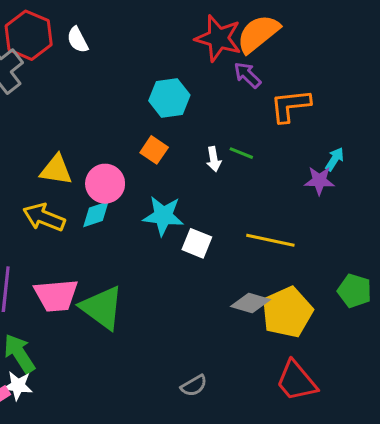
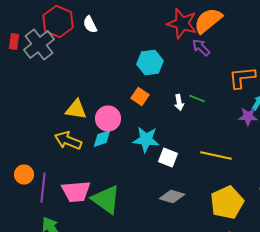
orange L-shape: (290, 106) -> (242, 78), moved
gray diamond: (250, 303) -> (172, 196), moved

